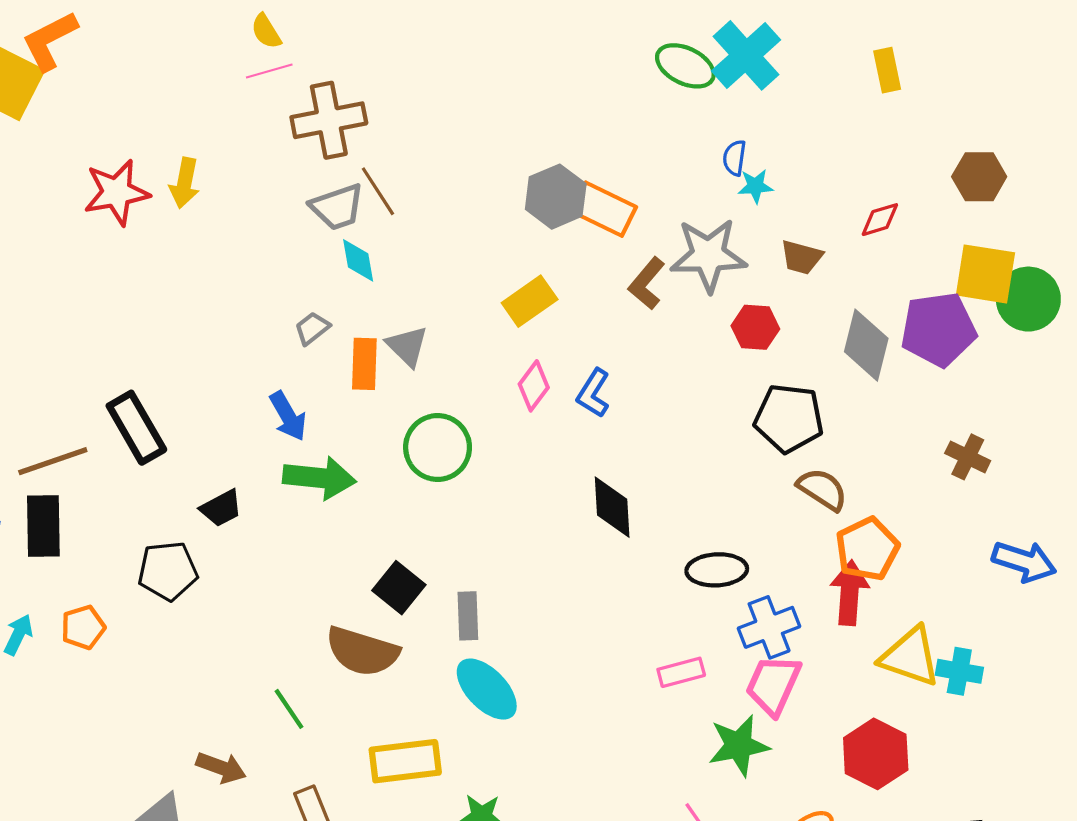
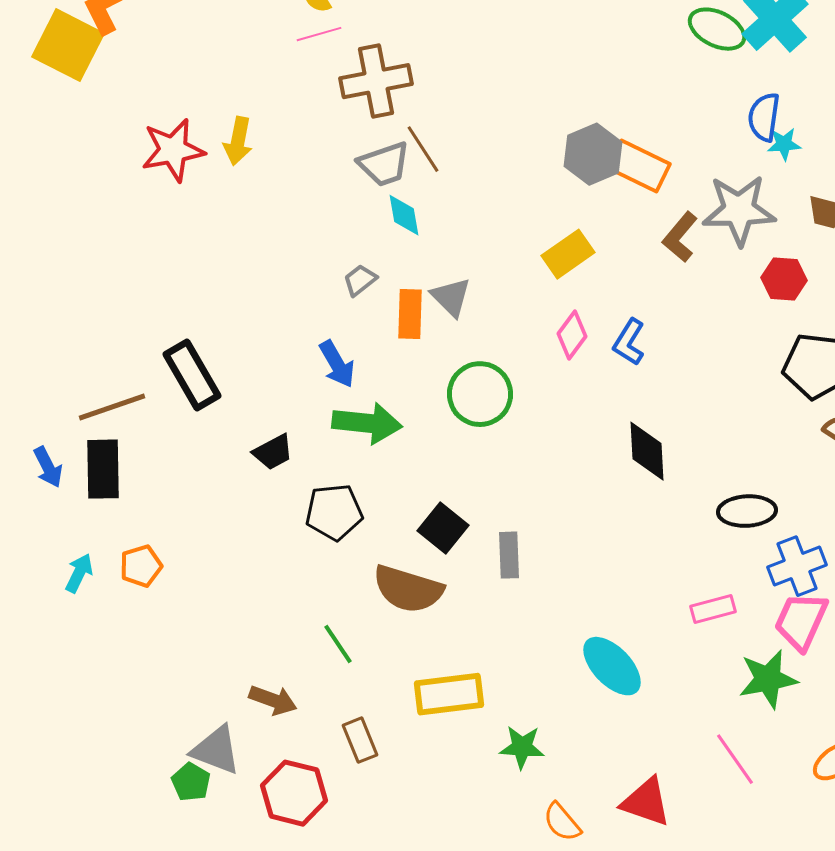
blue semicircle: (735, 158) -> (764, 117), size x1.4
black pentagon: (168, 571) -> (334, 512), moved
cyan ellipse: (487, 689) -> (612, 666), moved

